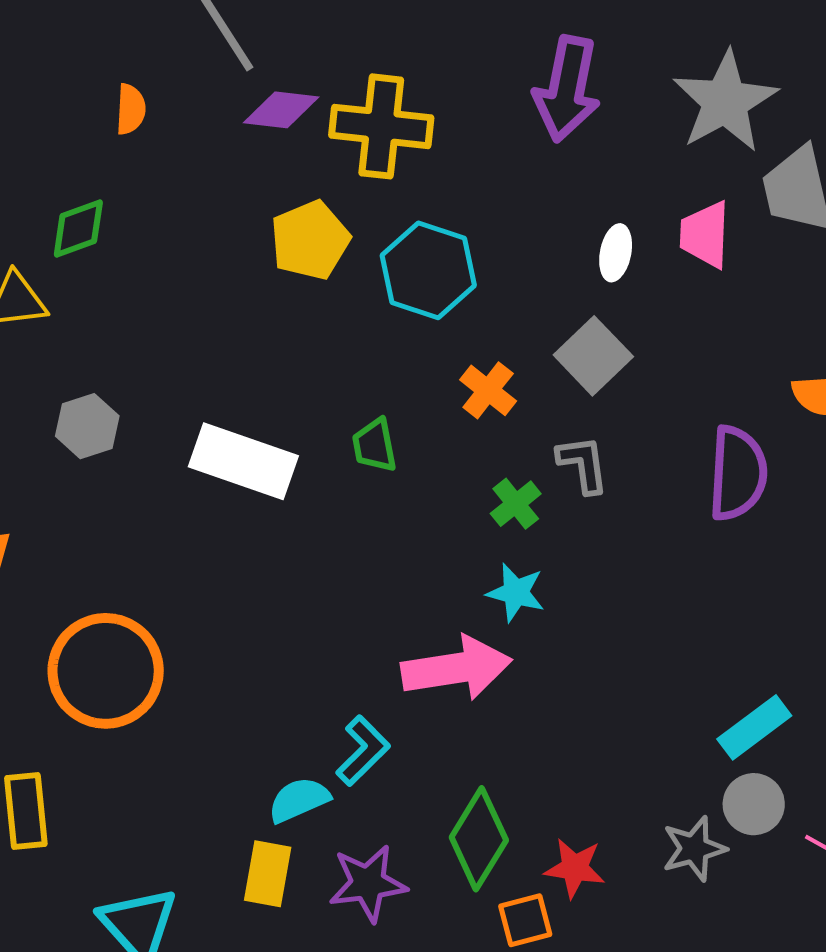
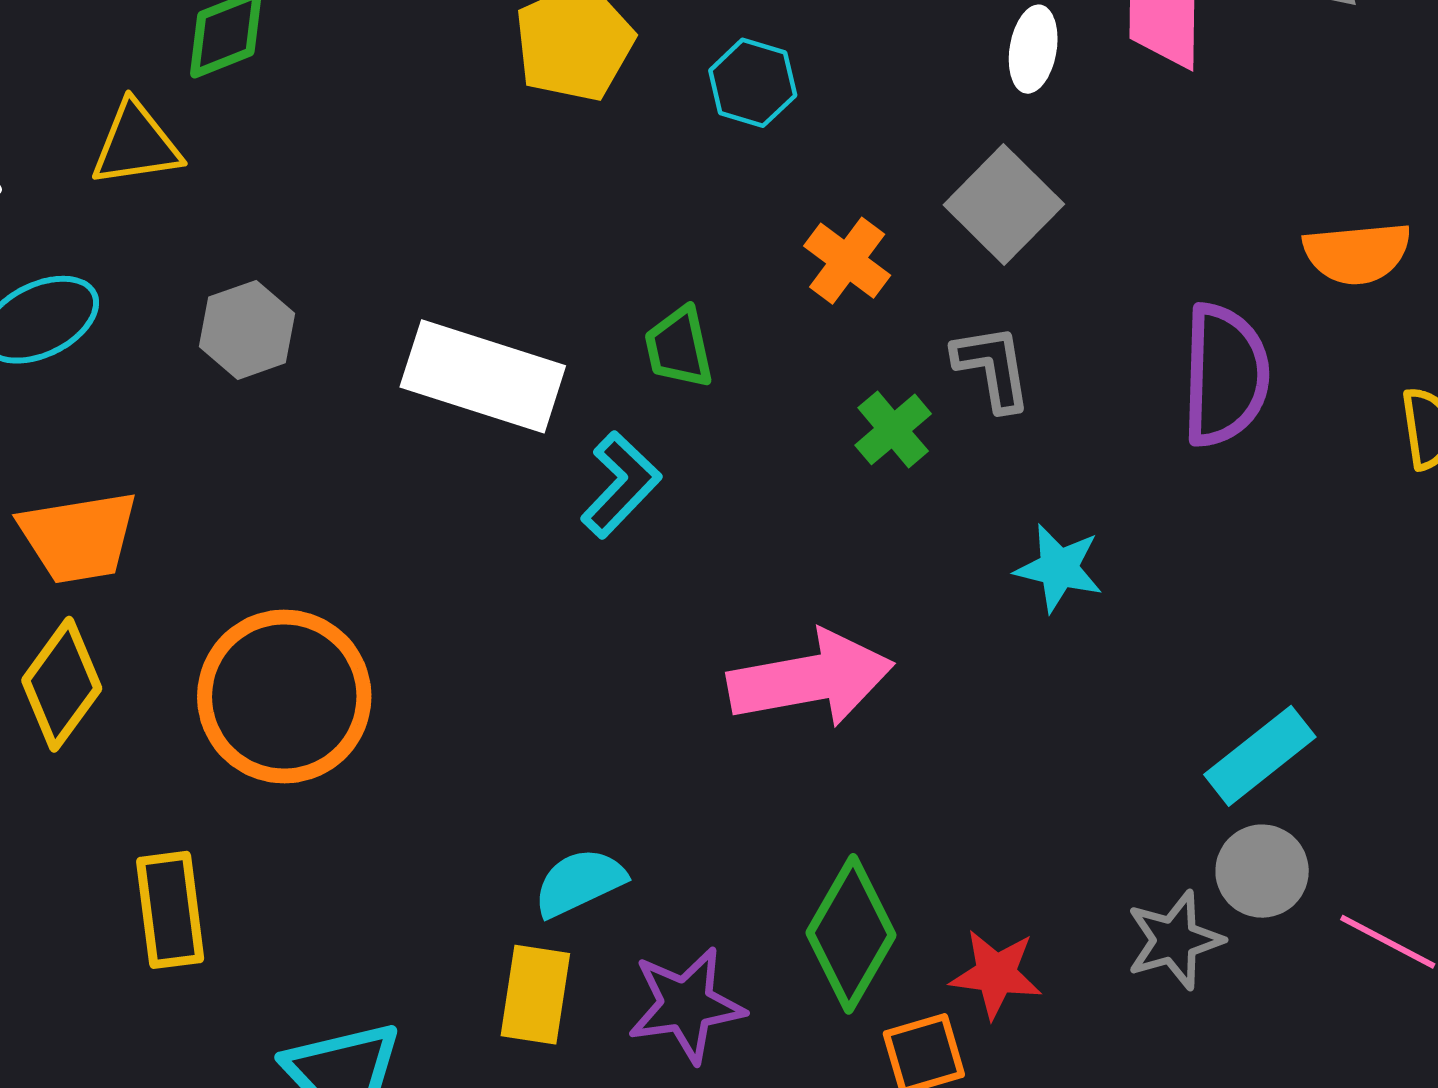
cyan hexagon: (428, 270) -> (753, 83), size x0.6
cyan star: (516, 592) -> (1059, 568), moved
cyan L-shape: (363, 751) -> (621, 485), moved

